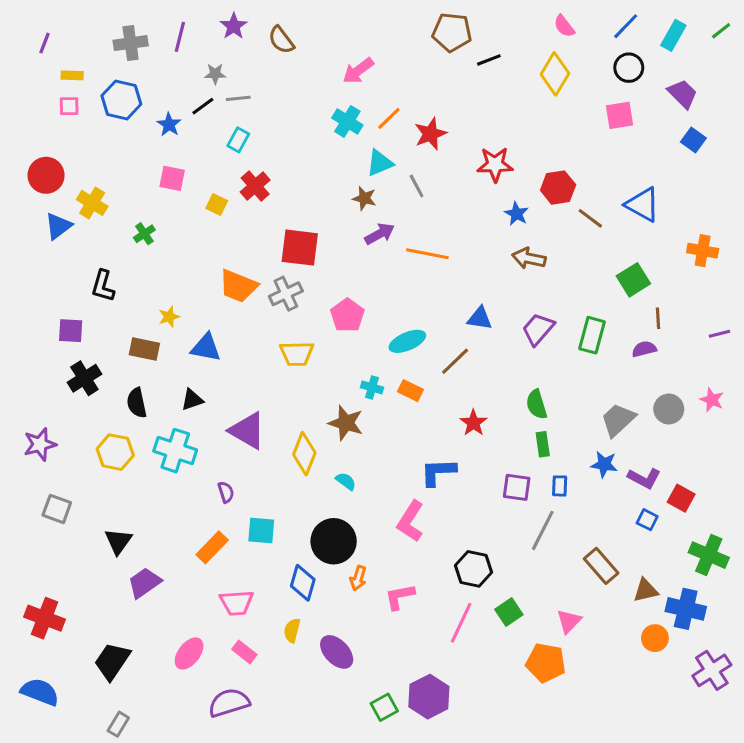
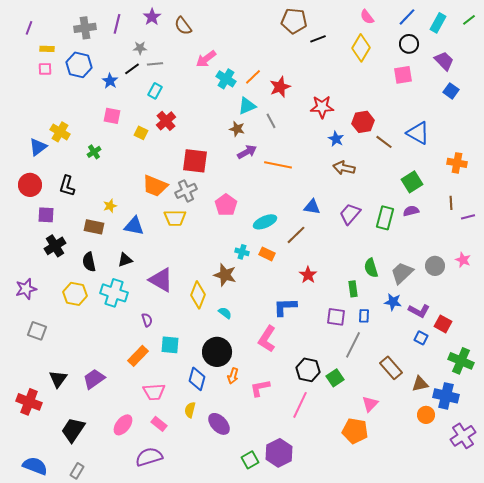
pink arrow: (358, 71) -> (206, 59), moved
red circle: (46, 175) -> (30, 185), moved
brown line: (658, 318) -> (451, 203), moved
purple semicircle: (644, 349) -> (411, 211), moved
yellow trapezoid: (297, 354) -> (175, 218), moved
green semicircle: (537, 404) -> (371, 268), moved
black triangle: (118, 541) -> (58, 379), moved
green square: (509, 612) -> (335, 378), moved
blue semicircle: (40, 692) -> (35, 466), moved

